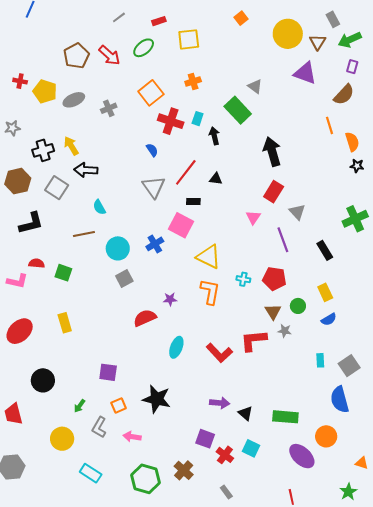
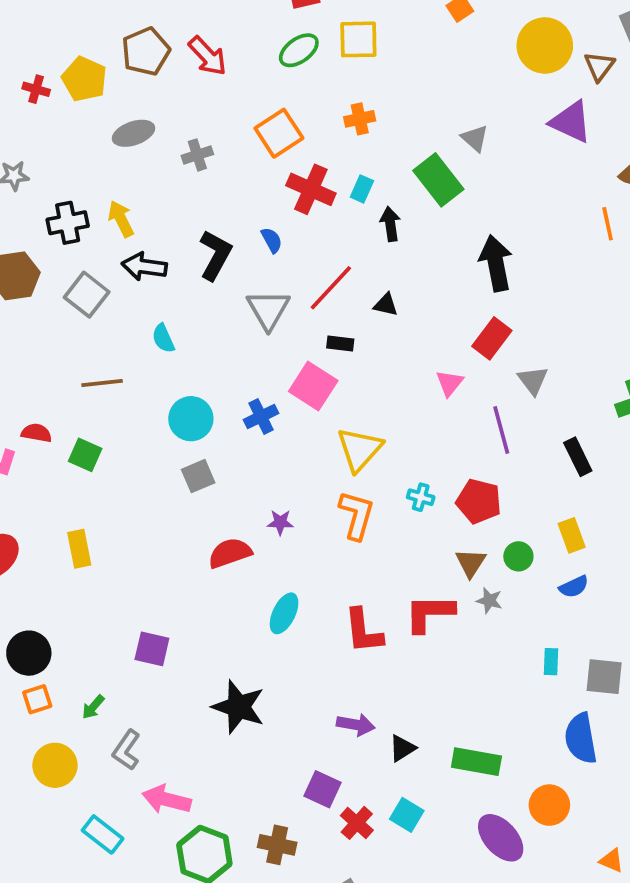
green ellipse: (144, 48) -> (299, 50), moved
yellow pentagon: (45, 91) -> (84, 79), moved
black L-shape: (31, 223) -> (215, 255), moved, turned -52
brown line: (84, 234) -> (102, 383), moved
yellow triangle: (209, 257) -> (360, 449), turned 40
red L-shape: (219, 353) -> (363, 631), turned 32
gray square: (349, 366) -> (604, 677), turned 35
orange square: (119, 405) -> (37, 699), moved
black triangle: (245, 413) -> (402, 748), turned 42
pink arrow: (132, 437) -> (167, 799), moved, size x1.4
brown cross: (184, 470) -> (277, 845), turned -36

